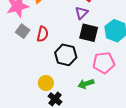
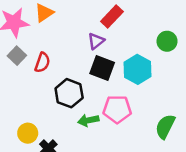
yellow circle: (46, 83) -> (28, 133), moved
green arrow: (86, 84) -> (88, 120), moved

